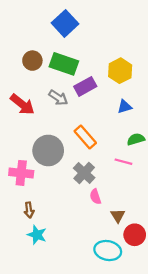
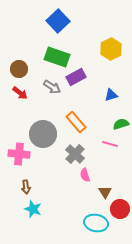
brown circle: (32, 61) -> (19, 69), moved
yellow hexagon: (120, 71) -> (111, 49), moved
red arrow: (22, 104) -> (20, 93), size x0.7

